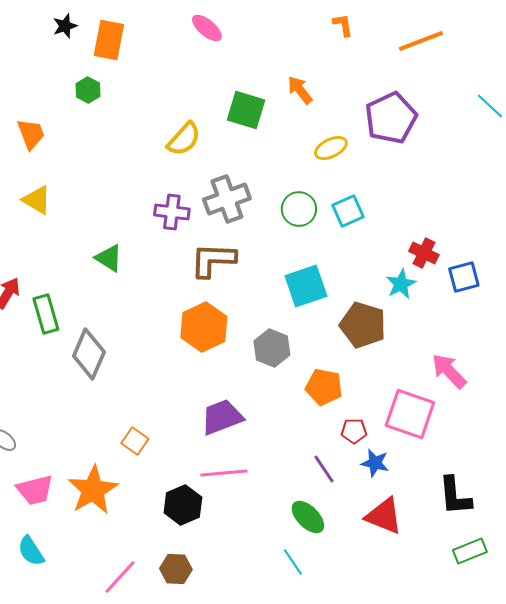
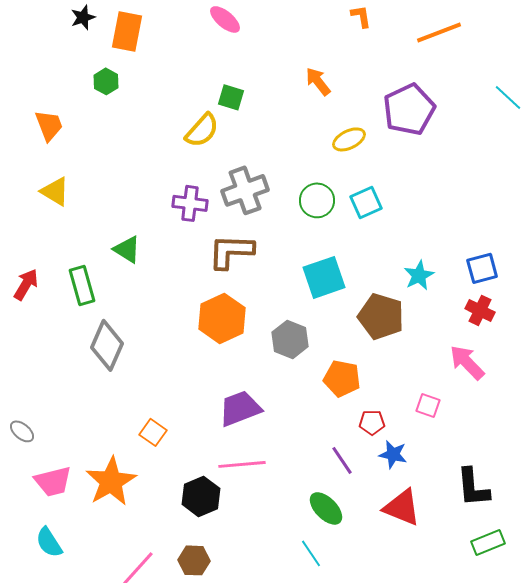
green square: (246, 110) -> (231, 97), moved, size x0.7
red cross: (424, 253) -> (480, 310), moved
green rectangle: (46, 314) -> (82, 285), moved
pink square: (410, 414) -> (428, 405), size x0.5

